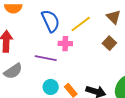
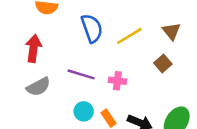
pink cross: (65, 44) -> (117, 81), moved

